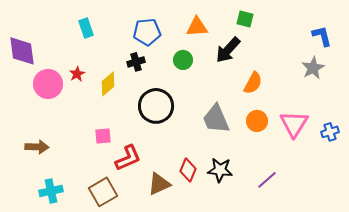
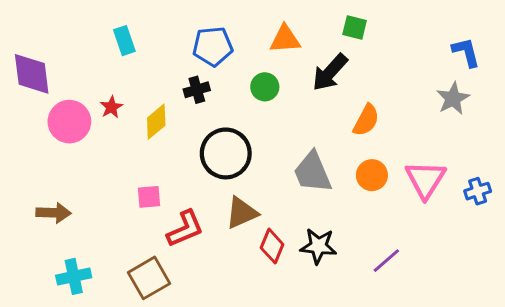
brown triangle: (159, 184) -> (242, 213), moved

